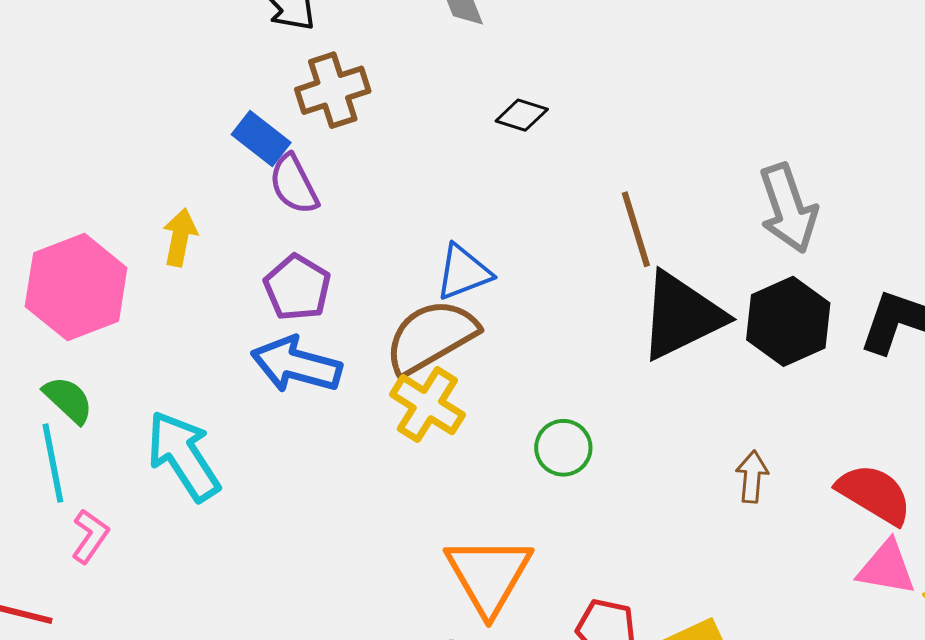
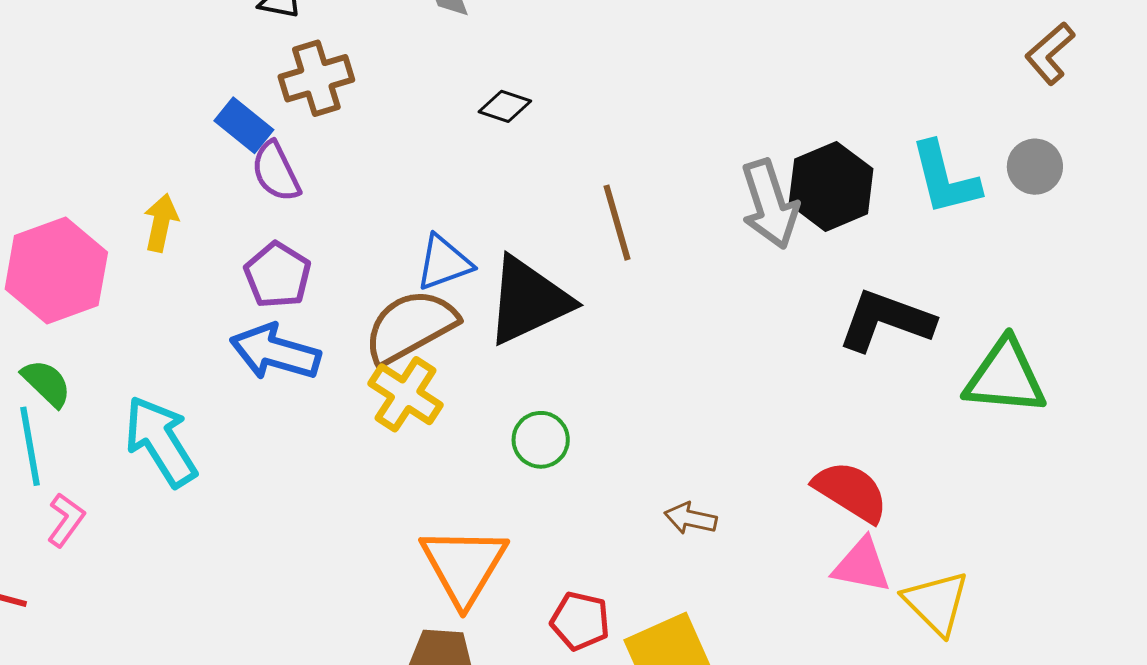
black triangle: (681, 316) -> (528, 301), moved
black hexagon: (788, 321) -> (831, 186), moved
brown arrow: (752, 477) -> (691, 518), moved, turned -84

